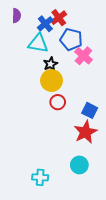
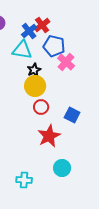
red star: (86, 132) -> (49, 136), moved

